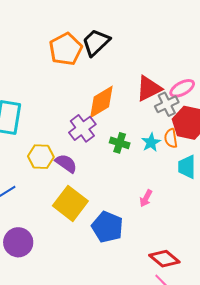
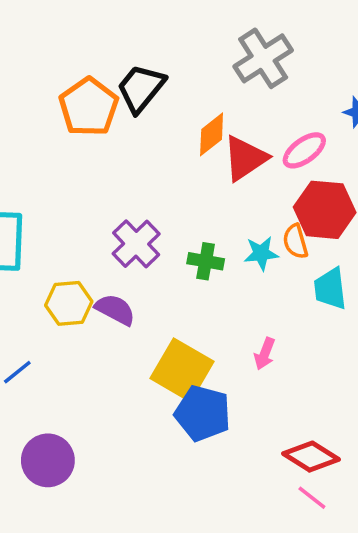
orange diamond: (101, 102) -> (212, 134), moved, size x0.7
gray cross: (167, 104) -> (263, 58), moved, size x1.4
cyan star: (151, 142) -> (261, 253), turned 30
yellow square: (70, 203) -> (182, 370), moved

